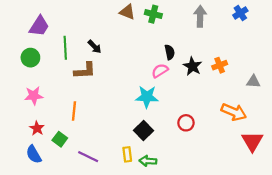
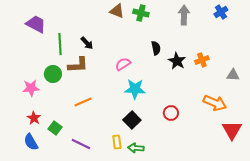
purple trapezoid: (39, 26) -> (36, 24), turned -95
green circle: (30, 58) -> (53, 74), moved
pink semicircle: (160, 71) -> (123, 64), moved
orange line: (74, 111) -> (83, 102), moved, turned 60

